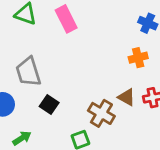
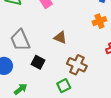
brown triangle: (127, 97) -> (60, 38), moved

